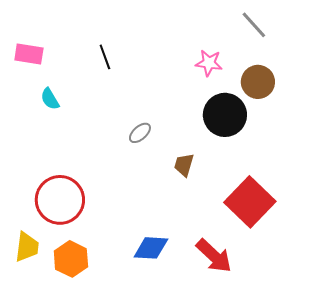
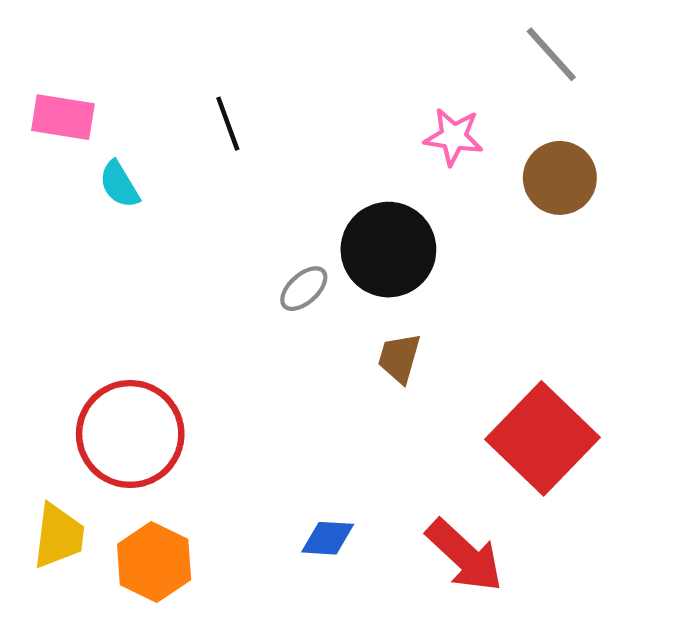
cyan semicircle: (50, 99) -> (119, 184), moved
black circle: (225, 115) -> (388, 250), moved
blue diamond: (151, 248) -> (328, 538), size x0.7

